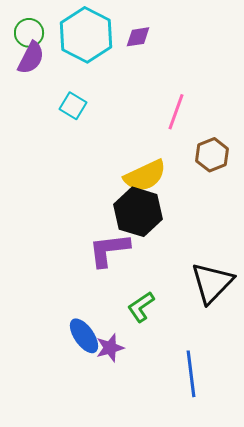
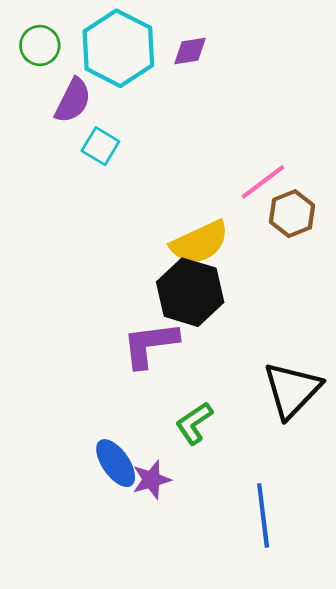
purple semicircle: (31, 58) -> (73, 101), moved
pink line: (176, 112) -> (263, 182), moved, turned 33

